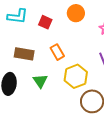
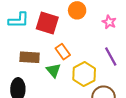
red square: (45, 22) -> (47, 23), size x1.6
green triangle: (40, 81) -> (54, 70), moved

